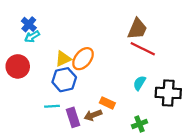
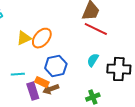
blue hexagon: (64, 80) -> (56, 66), moved
orange rectangle: (107, 103) -> (42, 82), moved
cyan line: (52, 106) -> (18, 74), moved

